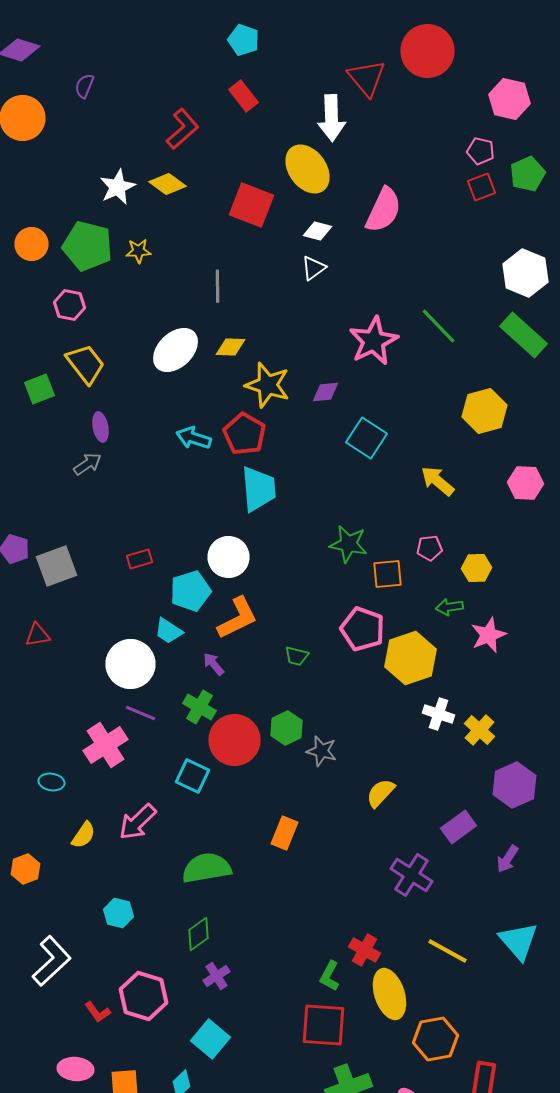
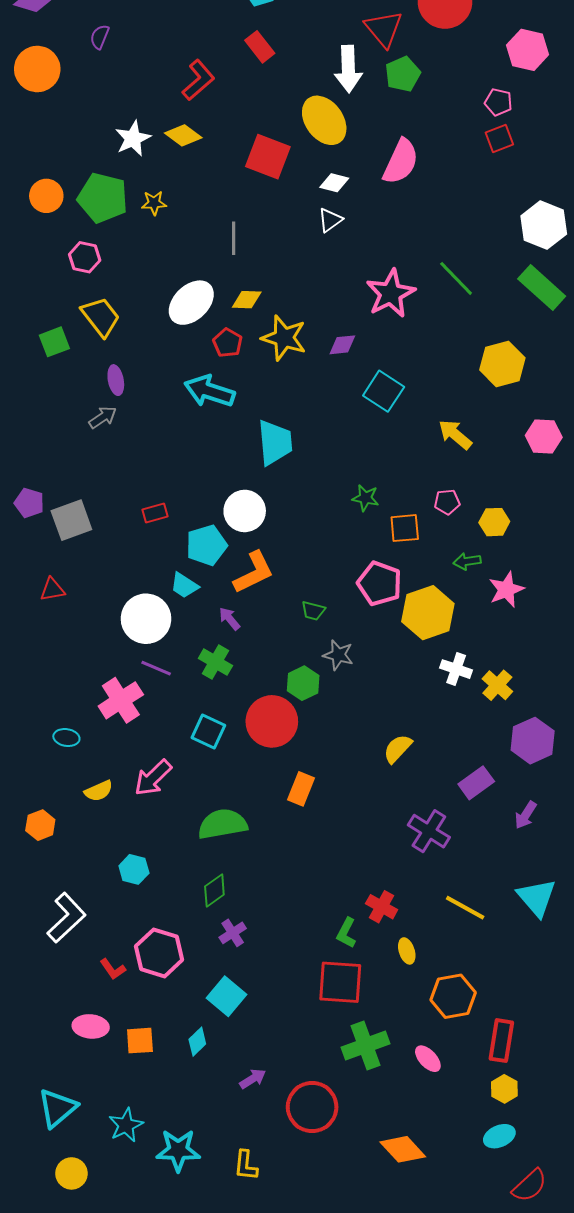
green pentagon: (528, 174) -> (403, 74), moved
red pentagon: (244, 434) -> (228, 343), moved, size x0.7
cyan arrow: (194, 438) -> (209, 391), size x1.4
green star: (348, 544) -> (365, 498), size x0.7
red circle: (234, 740) -> (272, 721), moved
gray star: (322, 751) -> (338, 655), moved
yellow semicircle: (84, 835) -> (99, 791), turned 32
yellow ellipse: (390, 994) -> (407, 951), size x0.5

